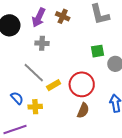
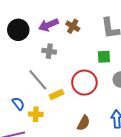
purple arrow: (39, 17) -> (48, 25), turned 36
green square: (97, 51) -> (104, 57), moved
red circle: (82, 84) -> (84, 83), moved

